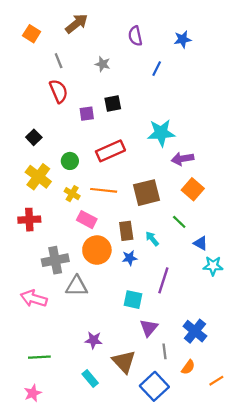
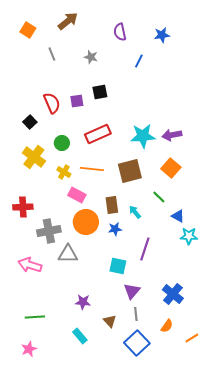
red semicircle: (59, 91) -> (52, 103), moved
cyan star: (161, 133) -> (143, 136), moved
purple arrow: (183, 159) -> (172, 135), moved
red cross: (29, 220) -> (23, 207), moved
gray line: (165, 351) -> (136, 314), moved
brown triangle: (124, 362) -> (110, 321), size x0.6

